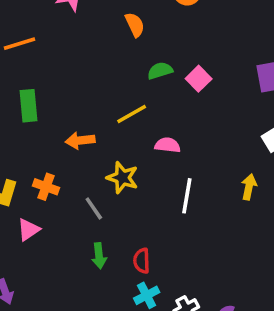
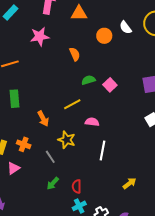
orange arrow: (80, 140) -> (43, 119), turned -112
yellow arrow: (249, 187) -> (129, 183), moved, turned 40
green arrow: (99, 256) -> (53, 183), turned 48

